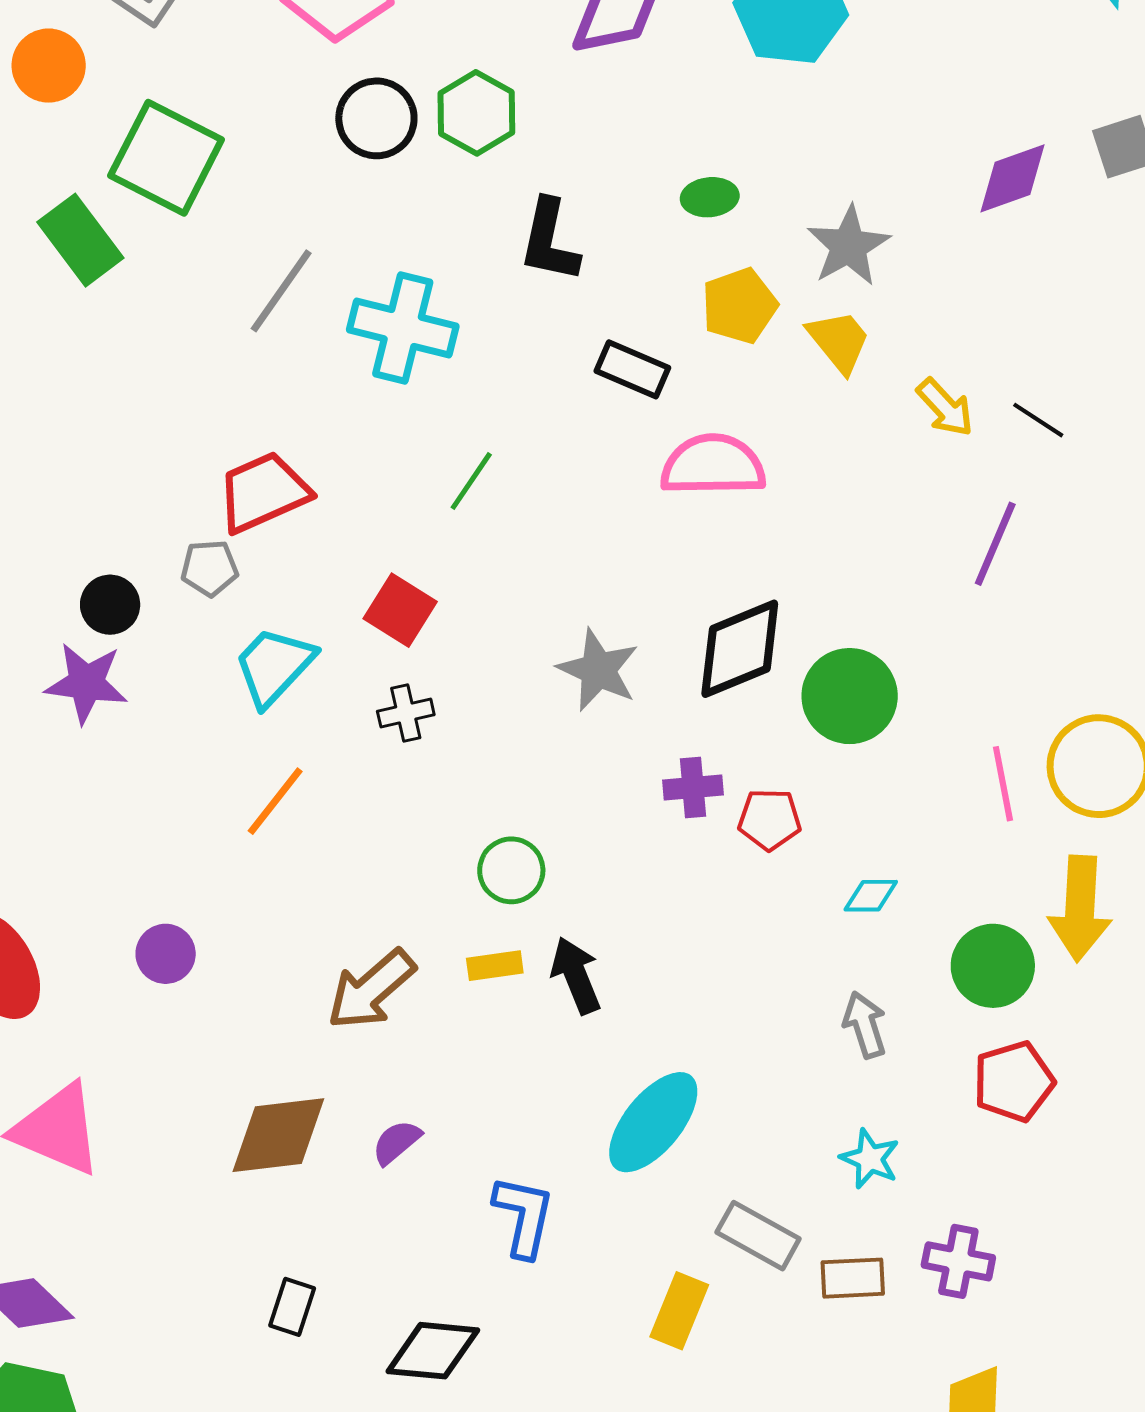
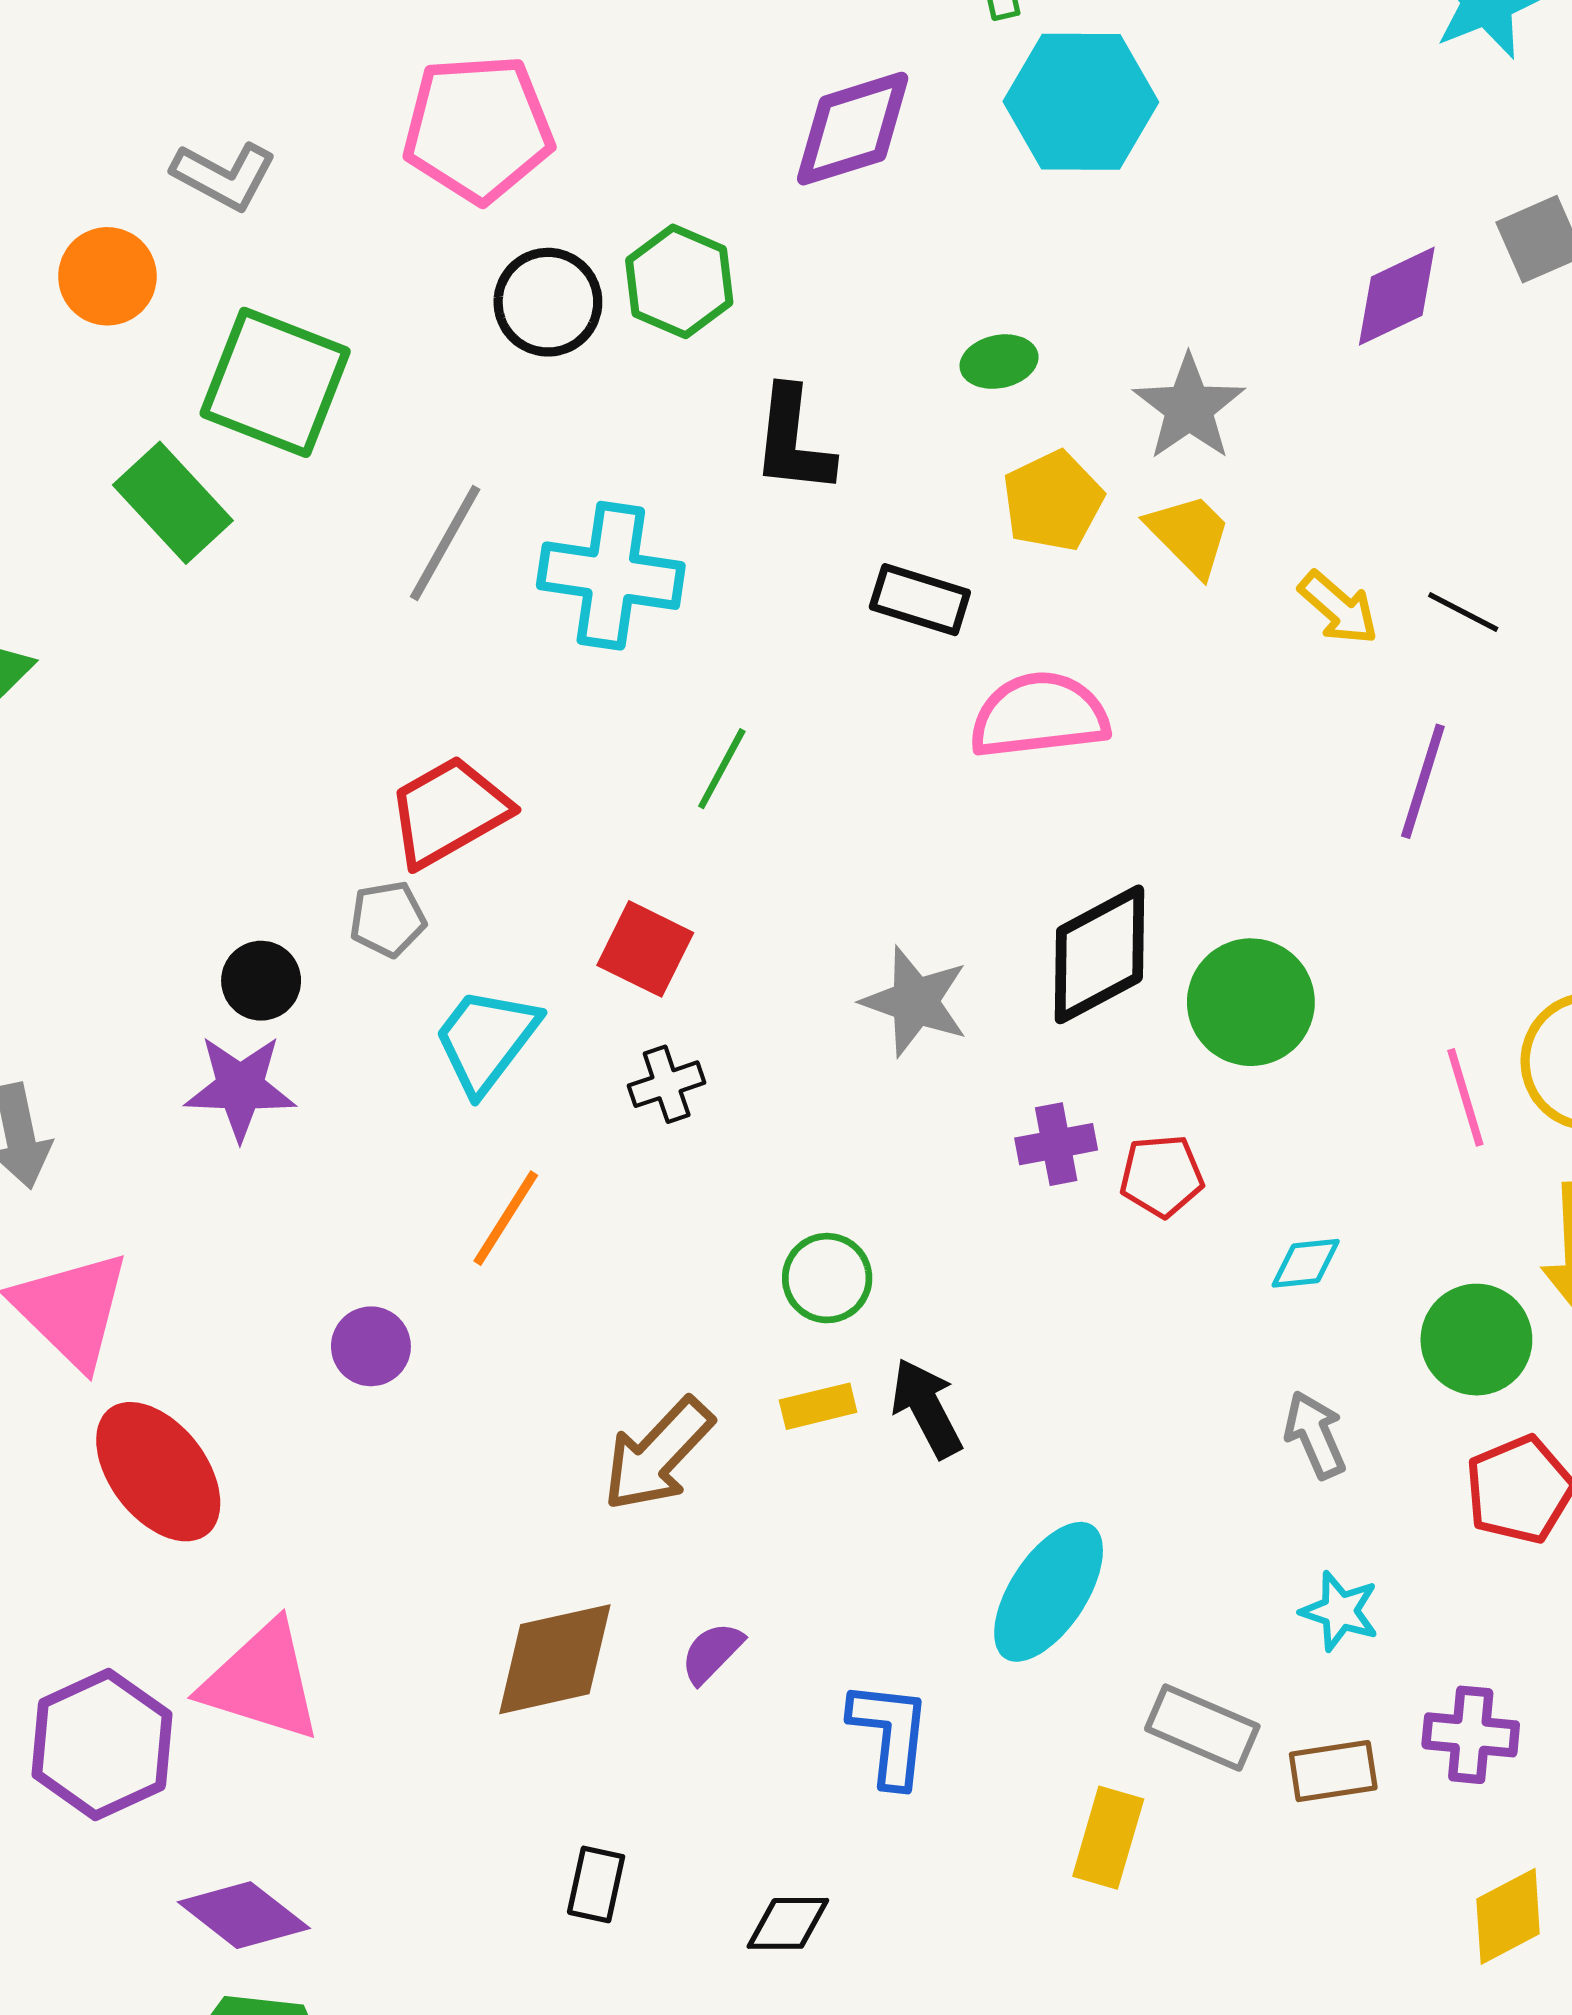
purple circle: (166, 954) -> (371, 1346), moved
black diamond: (433, 1351) -> (788, 1923), size x0.7

